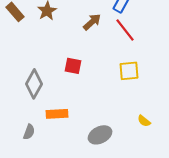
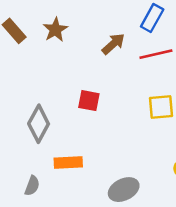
red line: (125, 30) -> (156, 54), turned -65

